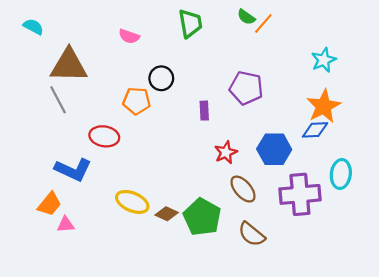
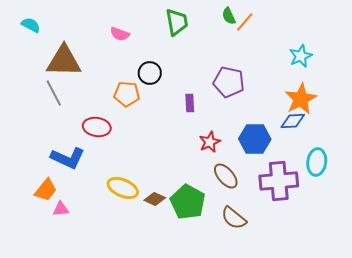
green semicircle: (246, 17) -> (229, 16), turned 30

